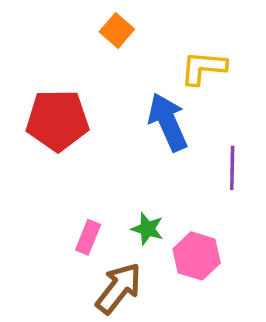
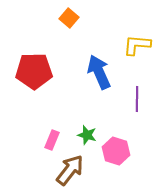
yellow L-shape: (203, 68) -> (137, 45), moved

